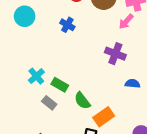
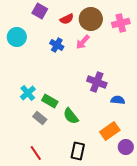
pink arrow: (126, 22) -> (83, 42), moved
purple cross: (115, 54) -> (97, 82), moved
orange rectangle: (104, 117) -> (110, 131), moved

